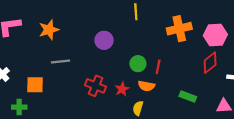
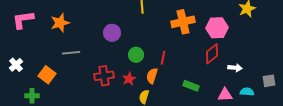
green circle: (138, 64) -> (136, 55), moved
orange square: (35, 85) -> (47, 75), turned 36
red cross: (96, 86) -> (104, 76), turned -30
orange semicircle: (146, 86) -> (152, 76), turned 98

